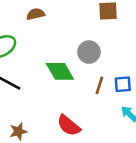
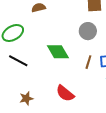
gray circle: (89, 52) -> (88, 31), moved

